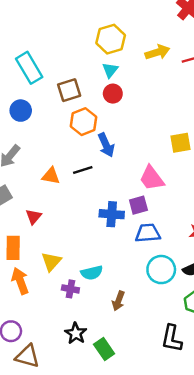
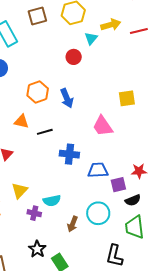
cyan triangle: (110, 70) -> (91, 38), moved
brown square: (69, 90) -> (37, 16), moved
orange hexagon: (84, 122) -> (38, 92), moved
black line: (83, 170) -> (45, 132), moved
purple square: (138, 205) -> (118, 185), moved
cyan circle: (161, 270) -> (98, 213), moved

